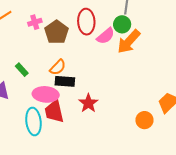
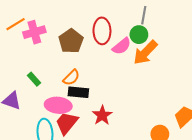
pink cross: (35, 22) -> (34, 32), moved, size x1.5
red trapezoid: (54, 111) -> (67, 123), turned 50

